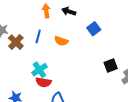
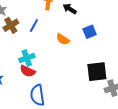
orange semicircle: (61, 41) -> (63, 39), moved
black square: (111, 66) -> (97, 72), size x1.5

